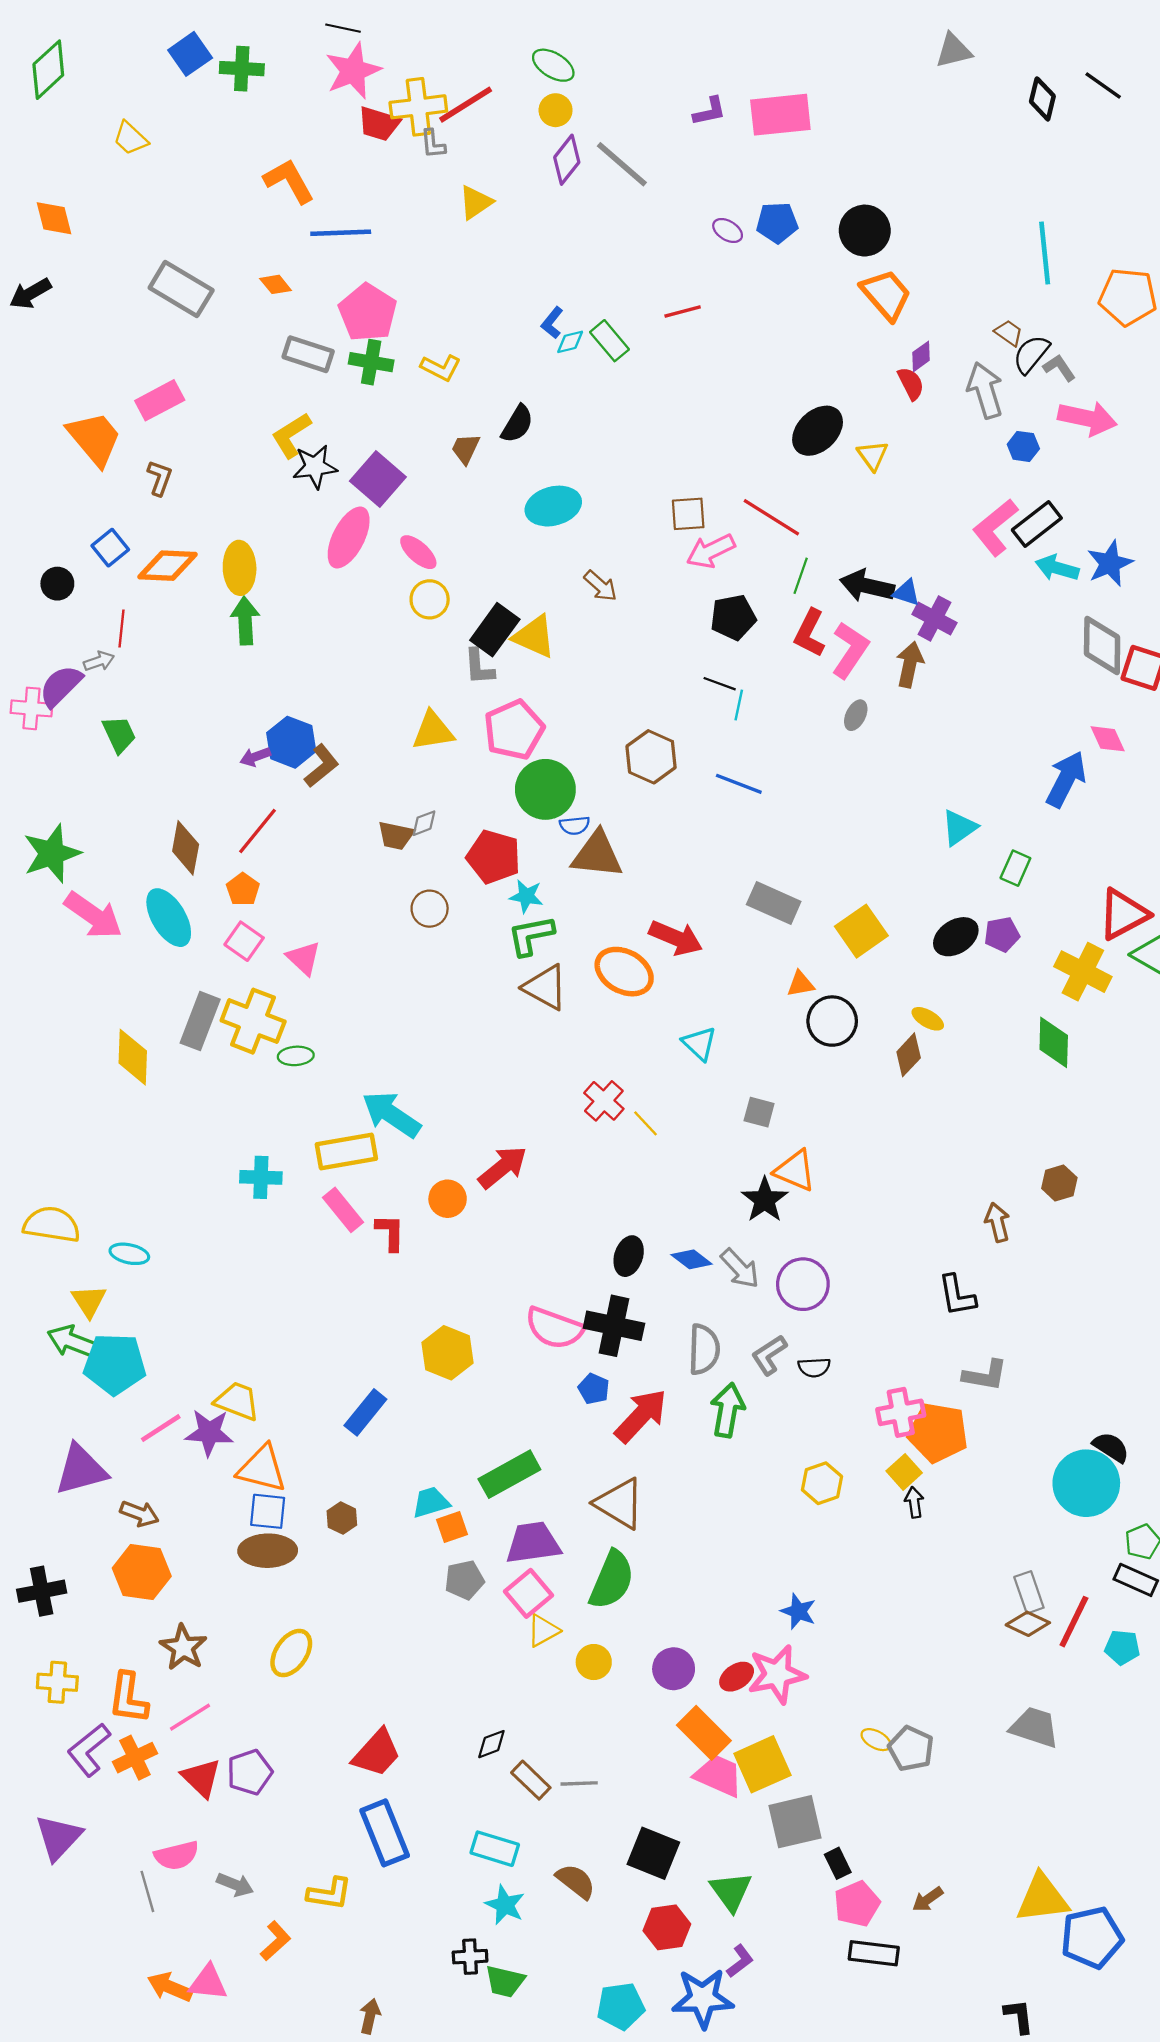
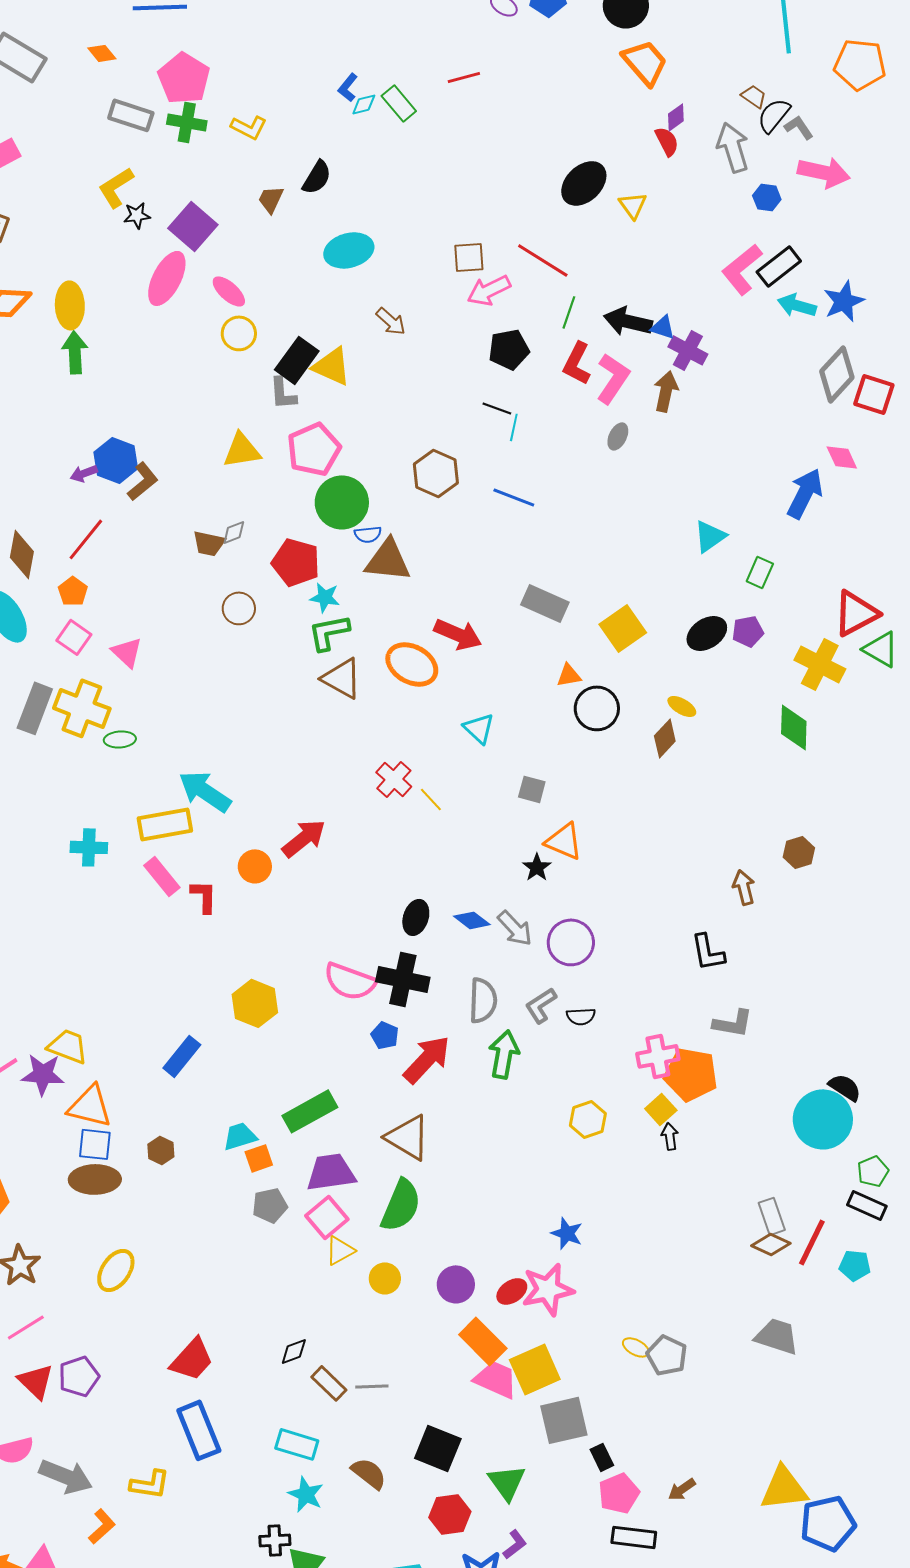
black star: (315, 467) -> (137, 215), size x0.7
gray diamond: (1102, 645) -> (837, 374), turned 42
black star: (765, 1200) -> (537, 867), size x0.7
gray arrow: (235, 1885) -> (66, 1476), size x1.6

